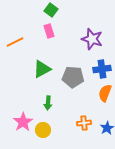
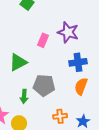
pink rectangle: (49, 31) -> (43, 40), moved, turned 40
gray pentagon: (73, 77) -> (44, 85), moved

